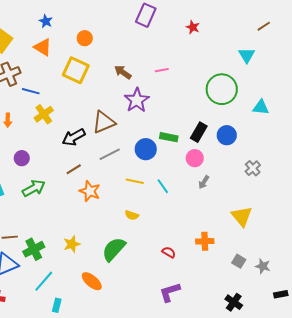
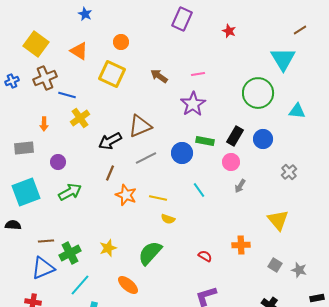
blue star: (46, 21) -> (85, 14), moved
cyan triangle: (247, 55) -> (283, 59), size x1.5
purple star: (137, 100) -> (193, 104), moved
brown line: (74, 169) -> (110, 173), turned -35
yellow line: (135, 181) -> (158, 198), moved

